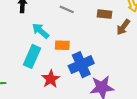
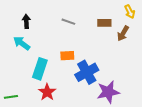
cyan arrow: (41, 31) -> (22, 43), moved
red star: (51, 79) -> (47, 92), moved

